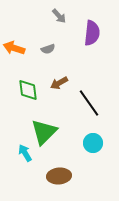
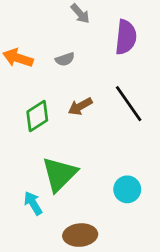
green diamond: (28, 90) -> (37, 116), turned 65
black line: (89, 103) -> (129, 104), moved

